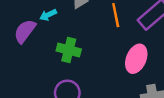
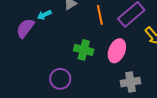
green cross: (69, 50) -> (84, 50), moved

